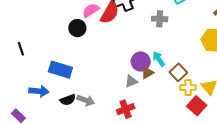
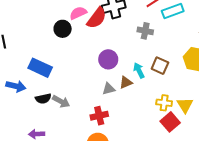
purple circle: (141, 61) -> (108, 59), moved
brown square: (178, 72) -> (160, 66), moved, turned -30

